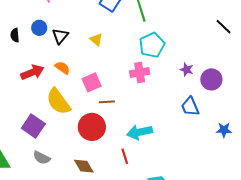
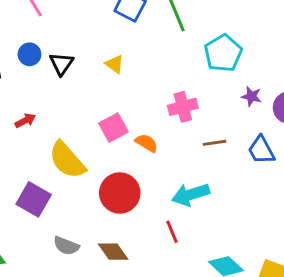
cyan pentagon: (152, 45) -> (223, 53), moved
orange semicircle: (62, 68) -> (147, 143), moved
red arrow: (32, 72) -> (25, 121), size x0.6
brown line: (107, 102) -> (215, 143), moved
gray semicircle: (42, 158) -> (66, 246), moved

